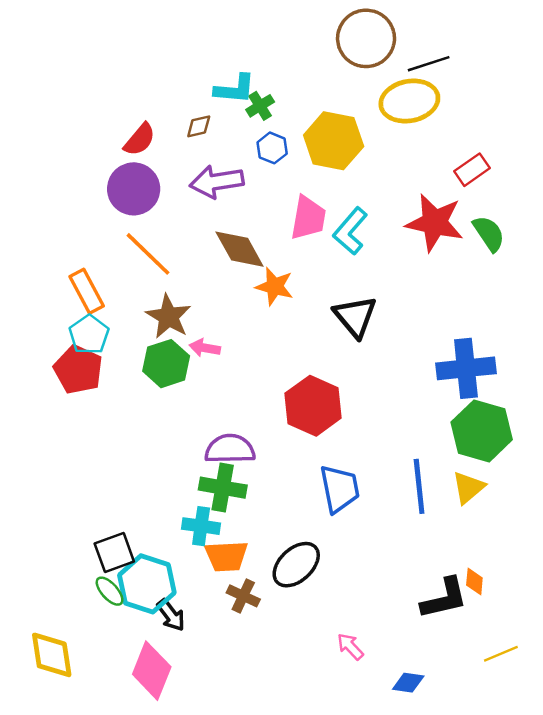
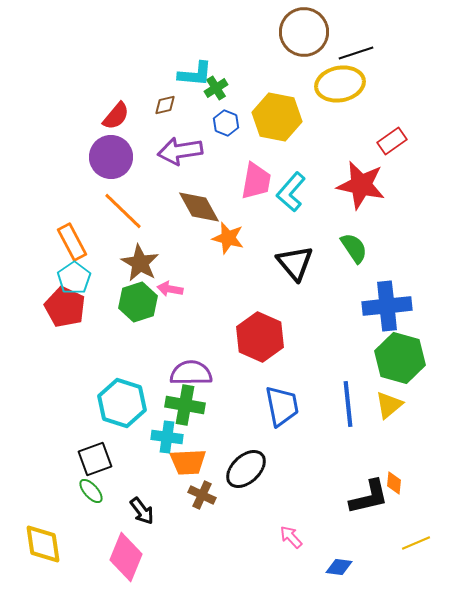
green semicircle: (489, 233) -> (354, 248), moved
cyan hexagon: (147, 584) -> (122, 403), moved

